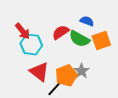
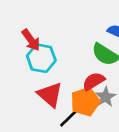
red semicircle: (61, 32) -> (94, 81), moved

